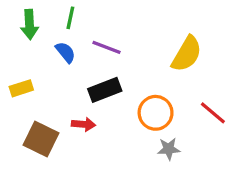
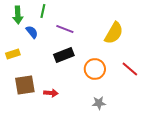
blue semicircle: (65, 52) -> (32, 32), moved
red arrow: (84, 124) -> (51, 93), moved
brown square: (41, 139) -> (25, 85), turned -35
gray star: (169, 149) -> (99, 103), moved

